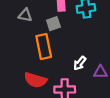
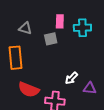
orange rectangle: (44, 47) -> (16, 58), moved

